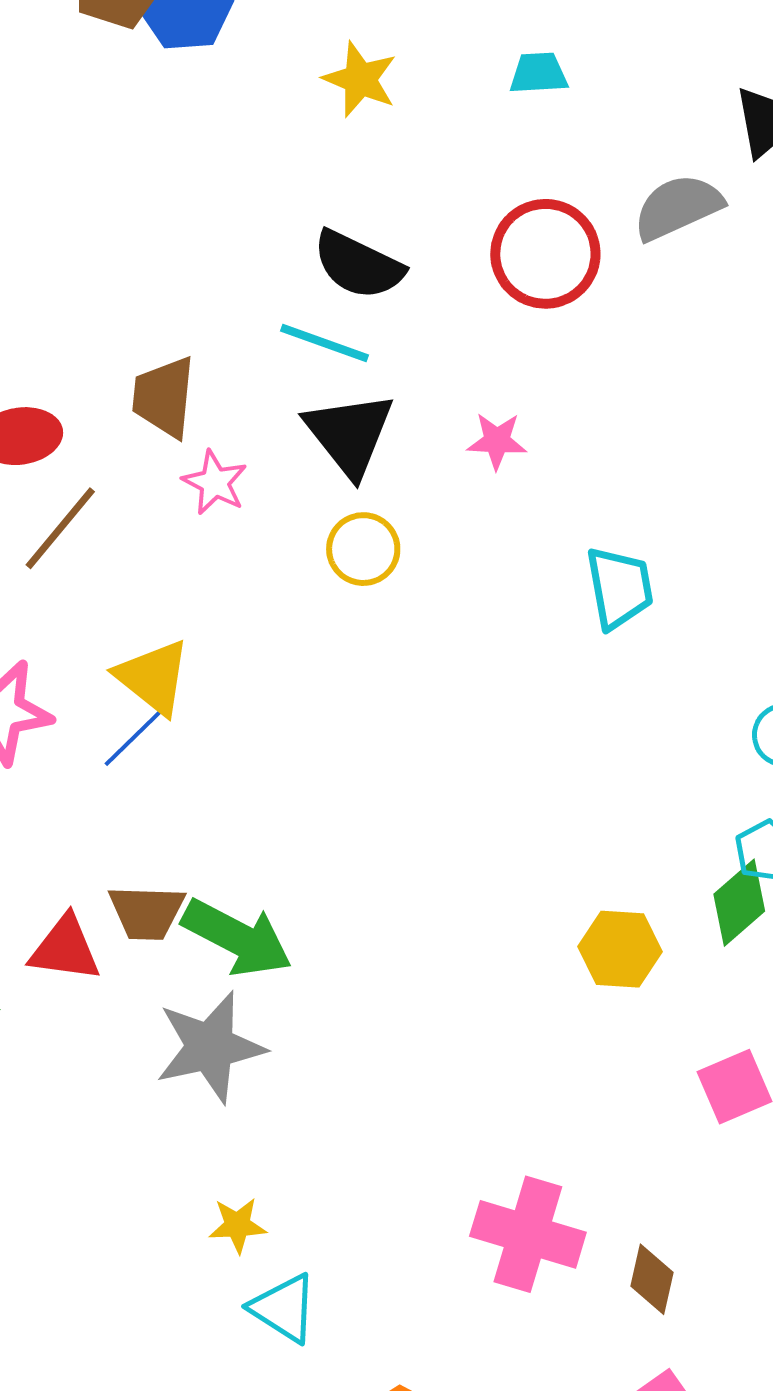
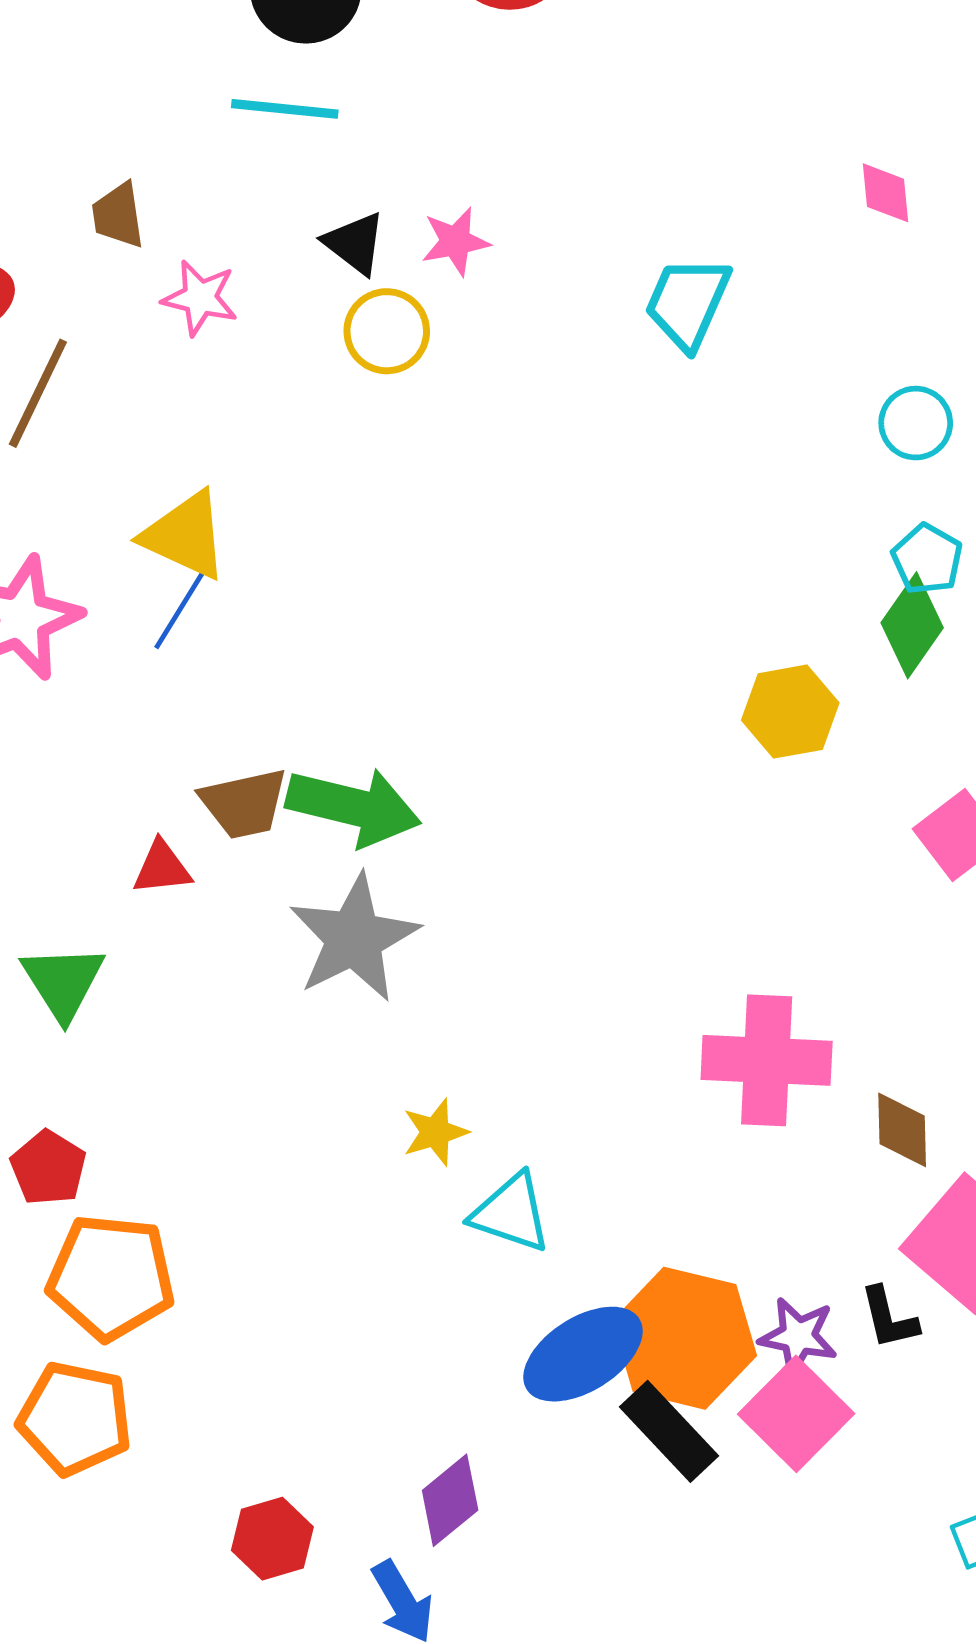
brown trapezoid: (164, 397) -> (118, 215), size x0.7
black triangle: (350, 434) -> (355, 243), moved, size x0.6
pink star: (497, 441) -> (455, 241), moved
cyan trapezoid: (619, 588) -> (688, 303), turned -132
red triangle: (65, 949) -> (162, 868), size x0.7
brown diamond: (652, 1279) -> (902, 1130), moved

